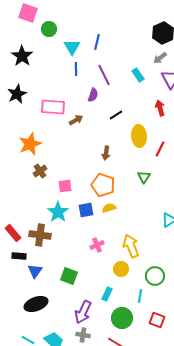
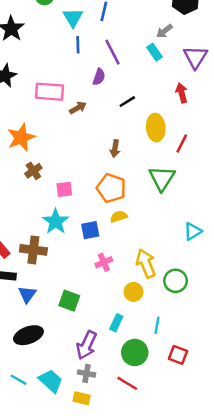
gray arrow: (160, 58) -> (164, 31), moved
green triangle: (144, 177) -> (162, 178), size x1.6
blue square: (86, 210) -> (90, 230), moved
green circle: (155, 276) -> (176, 281), moved

